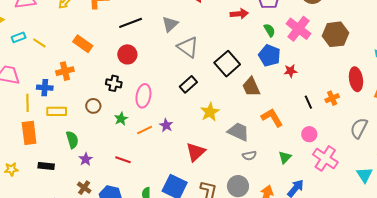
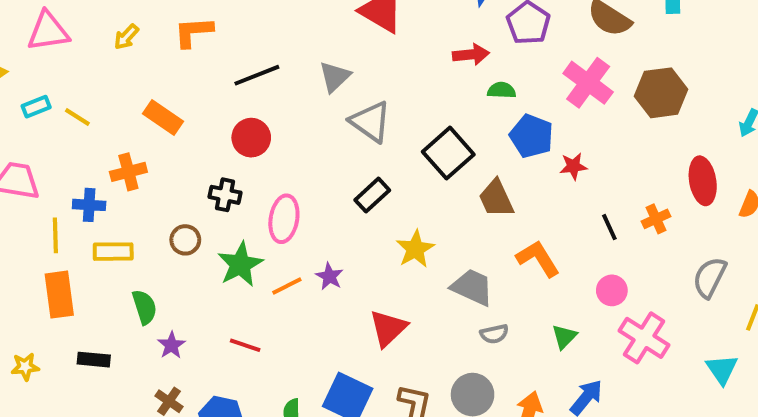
green semicircle: (269, 30) -> (502, 90), moved, turned -56
green star: (121, 119) -> (240, 264), size x1.6

